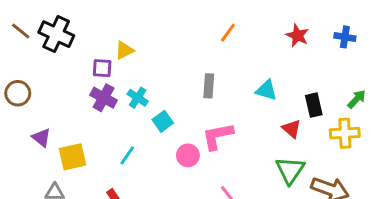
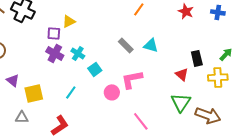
gray rectangle: (209, 86) -> (126, 45), turned -49
cyan triangle: (266, 90) -> (151, 45), moved

